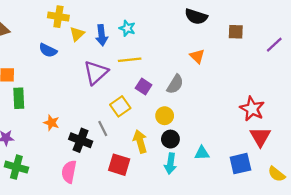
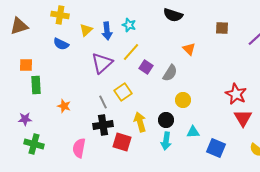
yellow cross: (58, 17) -> (60, 15), moved
black semicircle: (196, 17) -> (173, 15), moved
yellow line: (130, 60) -> (131, 52), turned -42
purple square: (144, 87) -> (146, 67), moved
yellow circle: (165, 116) -> (183, 100), moved
gray line: (103, 129) -> (103, 102), moved
black cross: (81, 140) -> (103, 125), moved, turned -30
blue square: (240, 164) -> (216, 148), moved, turned 36

